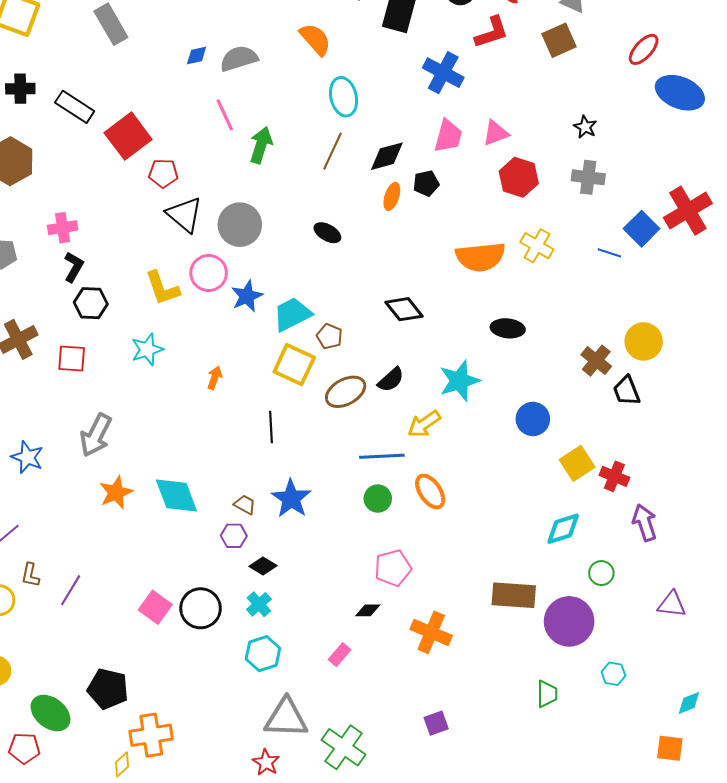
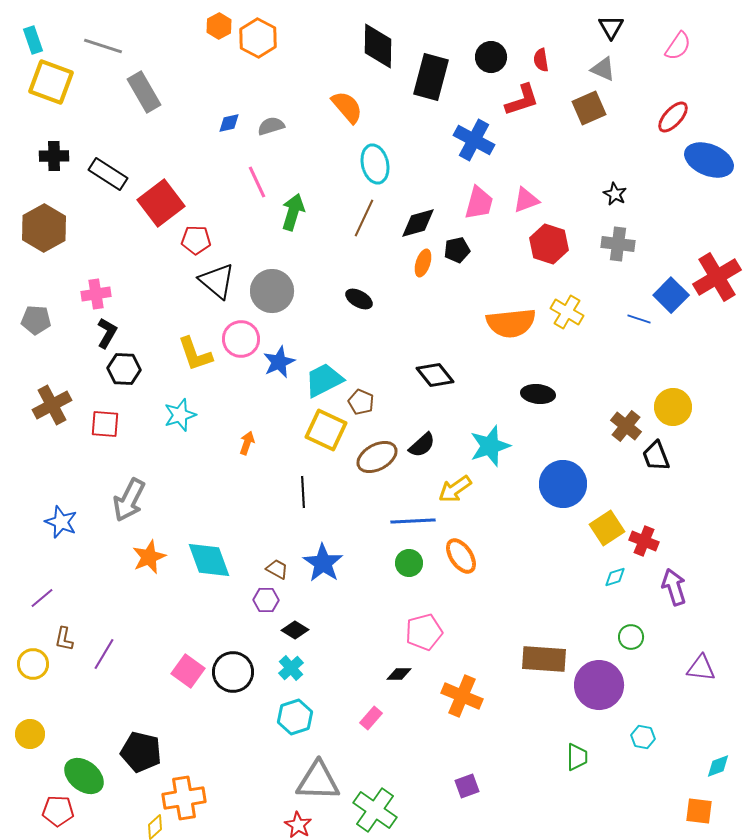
gray semicircle: (239, 58) -> (271, 126), size x0.7
blue circle: (533, 419) -> (563, 484), size x1.4
cyan diamond: (563, 529) -> (615, 577), moved, size x0.6

